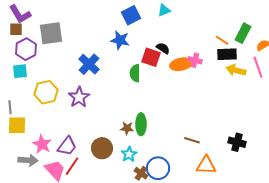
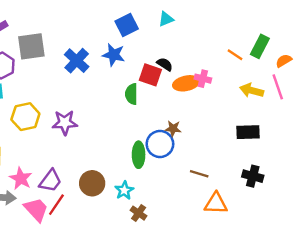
black rectangle: (227, 54) -> (248, 132), moved
blue cross: (89, 64) -> (77, 61), moved
purple star: (79, 97) -> (65, 123), turned 30
brown star: (127, 128) -> (173, 129), moved
blue circle: (158, 168) -> (160, 144), moved

